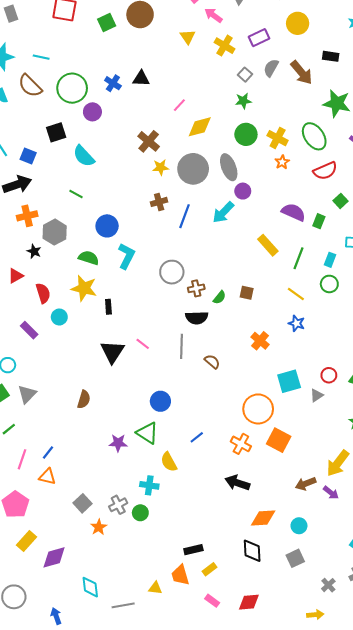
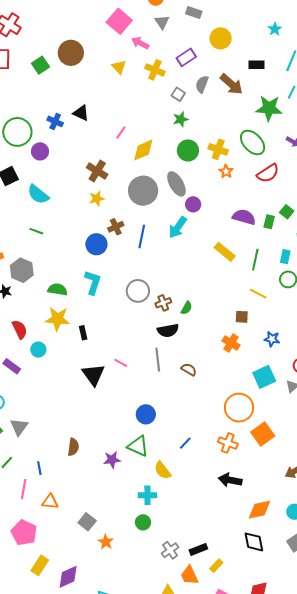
black triangle: (141, 79) -> (81, 113), turned 30
yellow star: (161, 167) -> (97, 199), moved
green square: (340, 201) -> (287, 212), moved
blue circle: (107, 226) -> (96, 244), moved
brown square: (247, 293) -> (242, 317), moved
blue star: (296, 323) -> (272, 339), moved
brown semicircle: (84, 399) -> (73, 447), moved
orange square: (279, 440) -> (263, 434), turned 35
blue line: (48, 453) -> (39, 468), moved, turned -40
gray cross: (118, 505) -> (170, 550), moved

